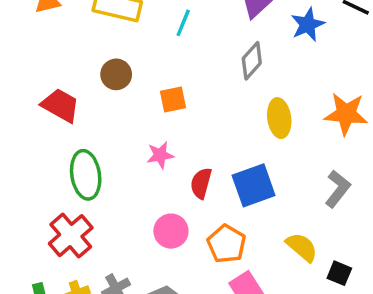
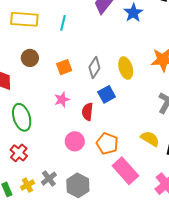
gray diamond: (252, 61) -> (94, 68), moved
blue square: (254, 185) -> (107, 94), moved, size x0.7
red cross: (71, 236) -> (19, 153), size x0.7

